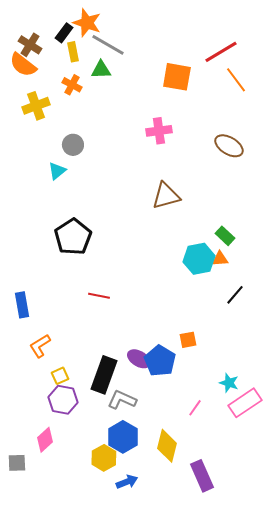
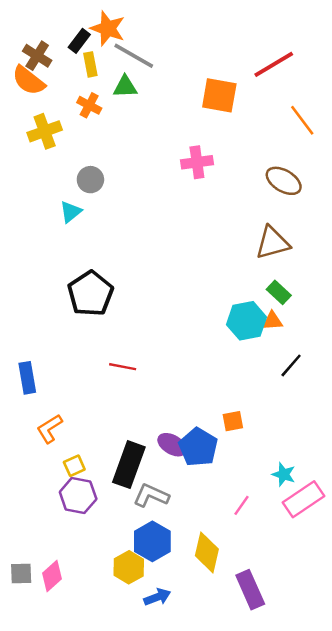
orange line: (236, 80) -> (302, 120), moved
brown triangle: (166, 196) -> (273, 243), moved
pink diamond: (45, 440) -> (52, 576), moved

